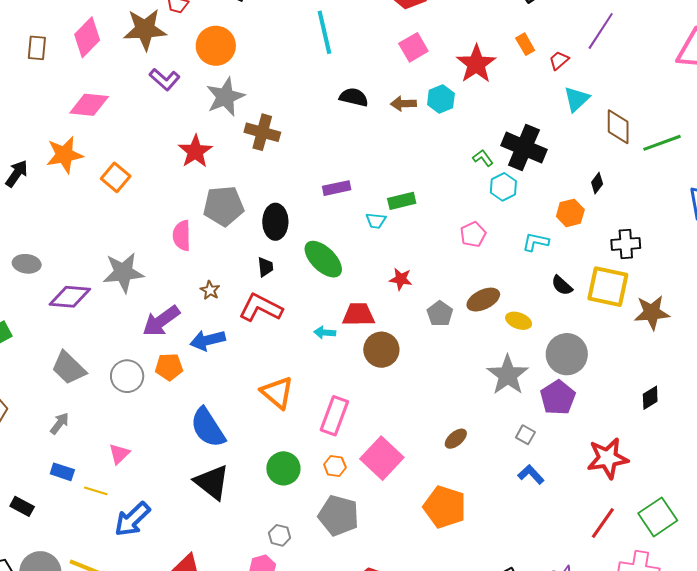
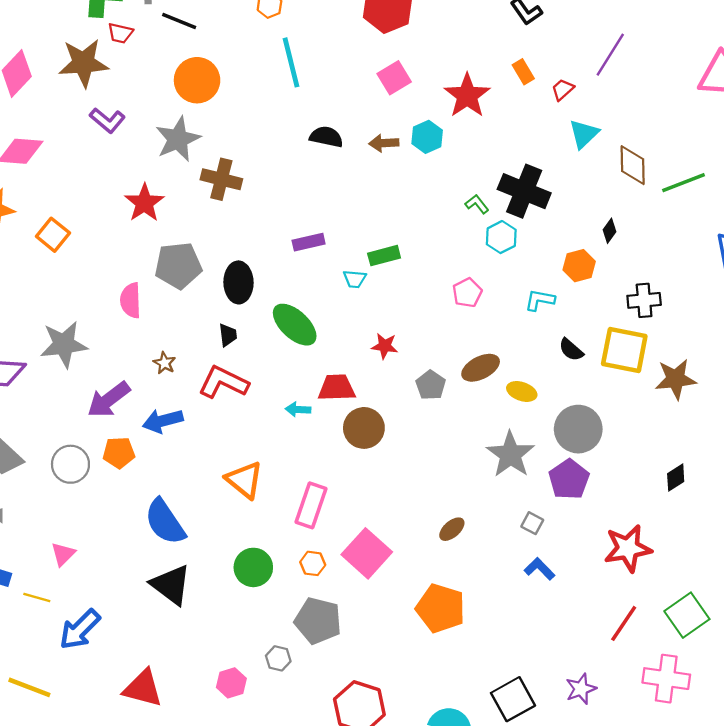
orange circle: (216, 46) -> (197, 80), moved
gray hexagon: (280, 535) -> (278, 658), moved

